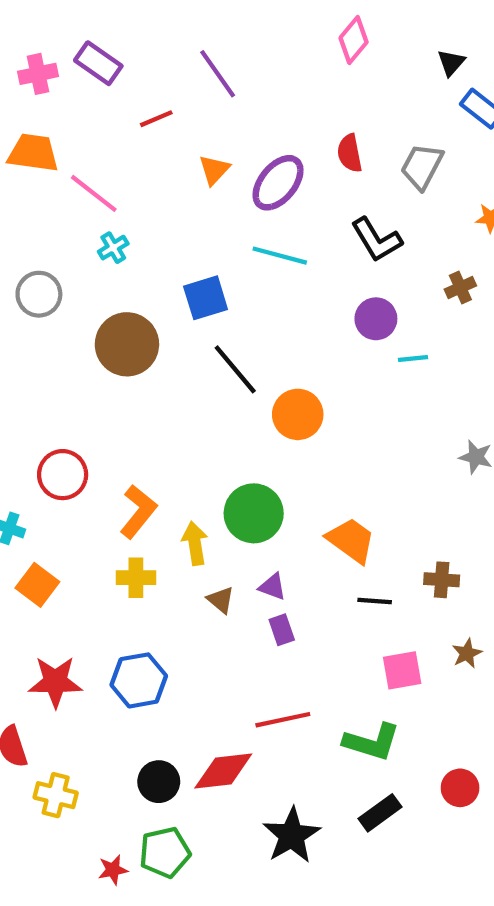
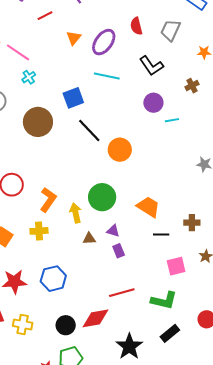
yellow cross: (136, 578) -> (39, 231), moved
brown triangle: (221, 600) -> (89, 239), turned -40
yellow cross: (56, 795) -> (23, 324), moved

